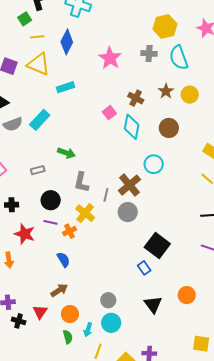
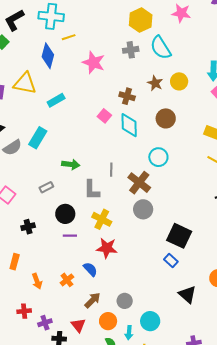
yellow line: (37, 37) -> (69, 37), moved
gray line: (106, 195) -> (111, 170), moved
orange cross: (70, 231) -> (67, 280), moved
red star: (25, 234) -> (107, 248), moved
gray circle: (108, 300) -> (125, 301), moved

